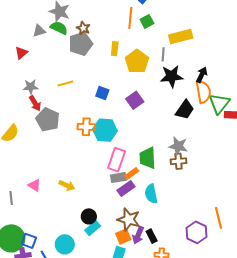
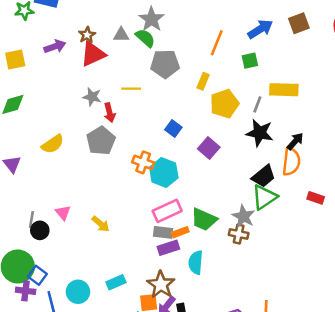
orange line: (130, 18) -> (217, 43), moved
brown star: (83, 28) -> (87, 35), moved
red triangle: (21, 53) -> (93, 54), size x1.6
yellow line: (65, 83) -> (131, 89), moved
purple square: (135, 100) -> (209, 148), turned -30
red arrow: (35, 103) -> (110, 113), moved
green triangle: (219, 103) -> (264, 197), moved
green trapezoid: (148, 158) -> (204, 220), turned -80
pink rectangle: (117, 160) -> (167, 211), turned 30
black circle: (89, 216) -> (40, 230), moved

